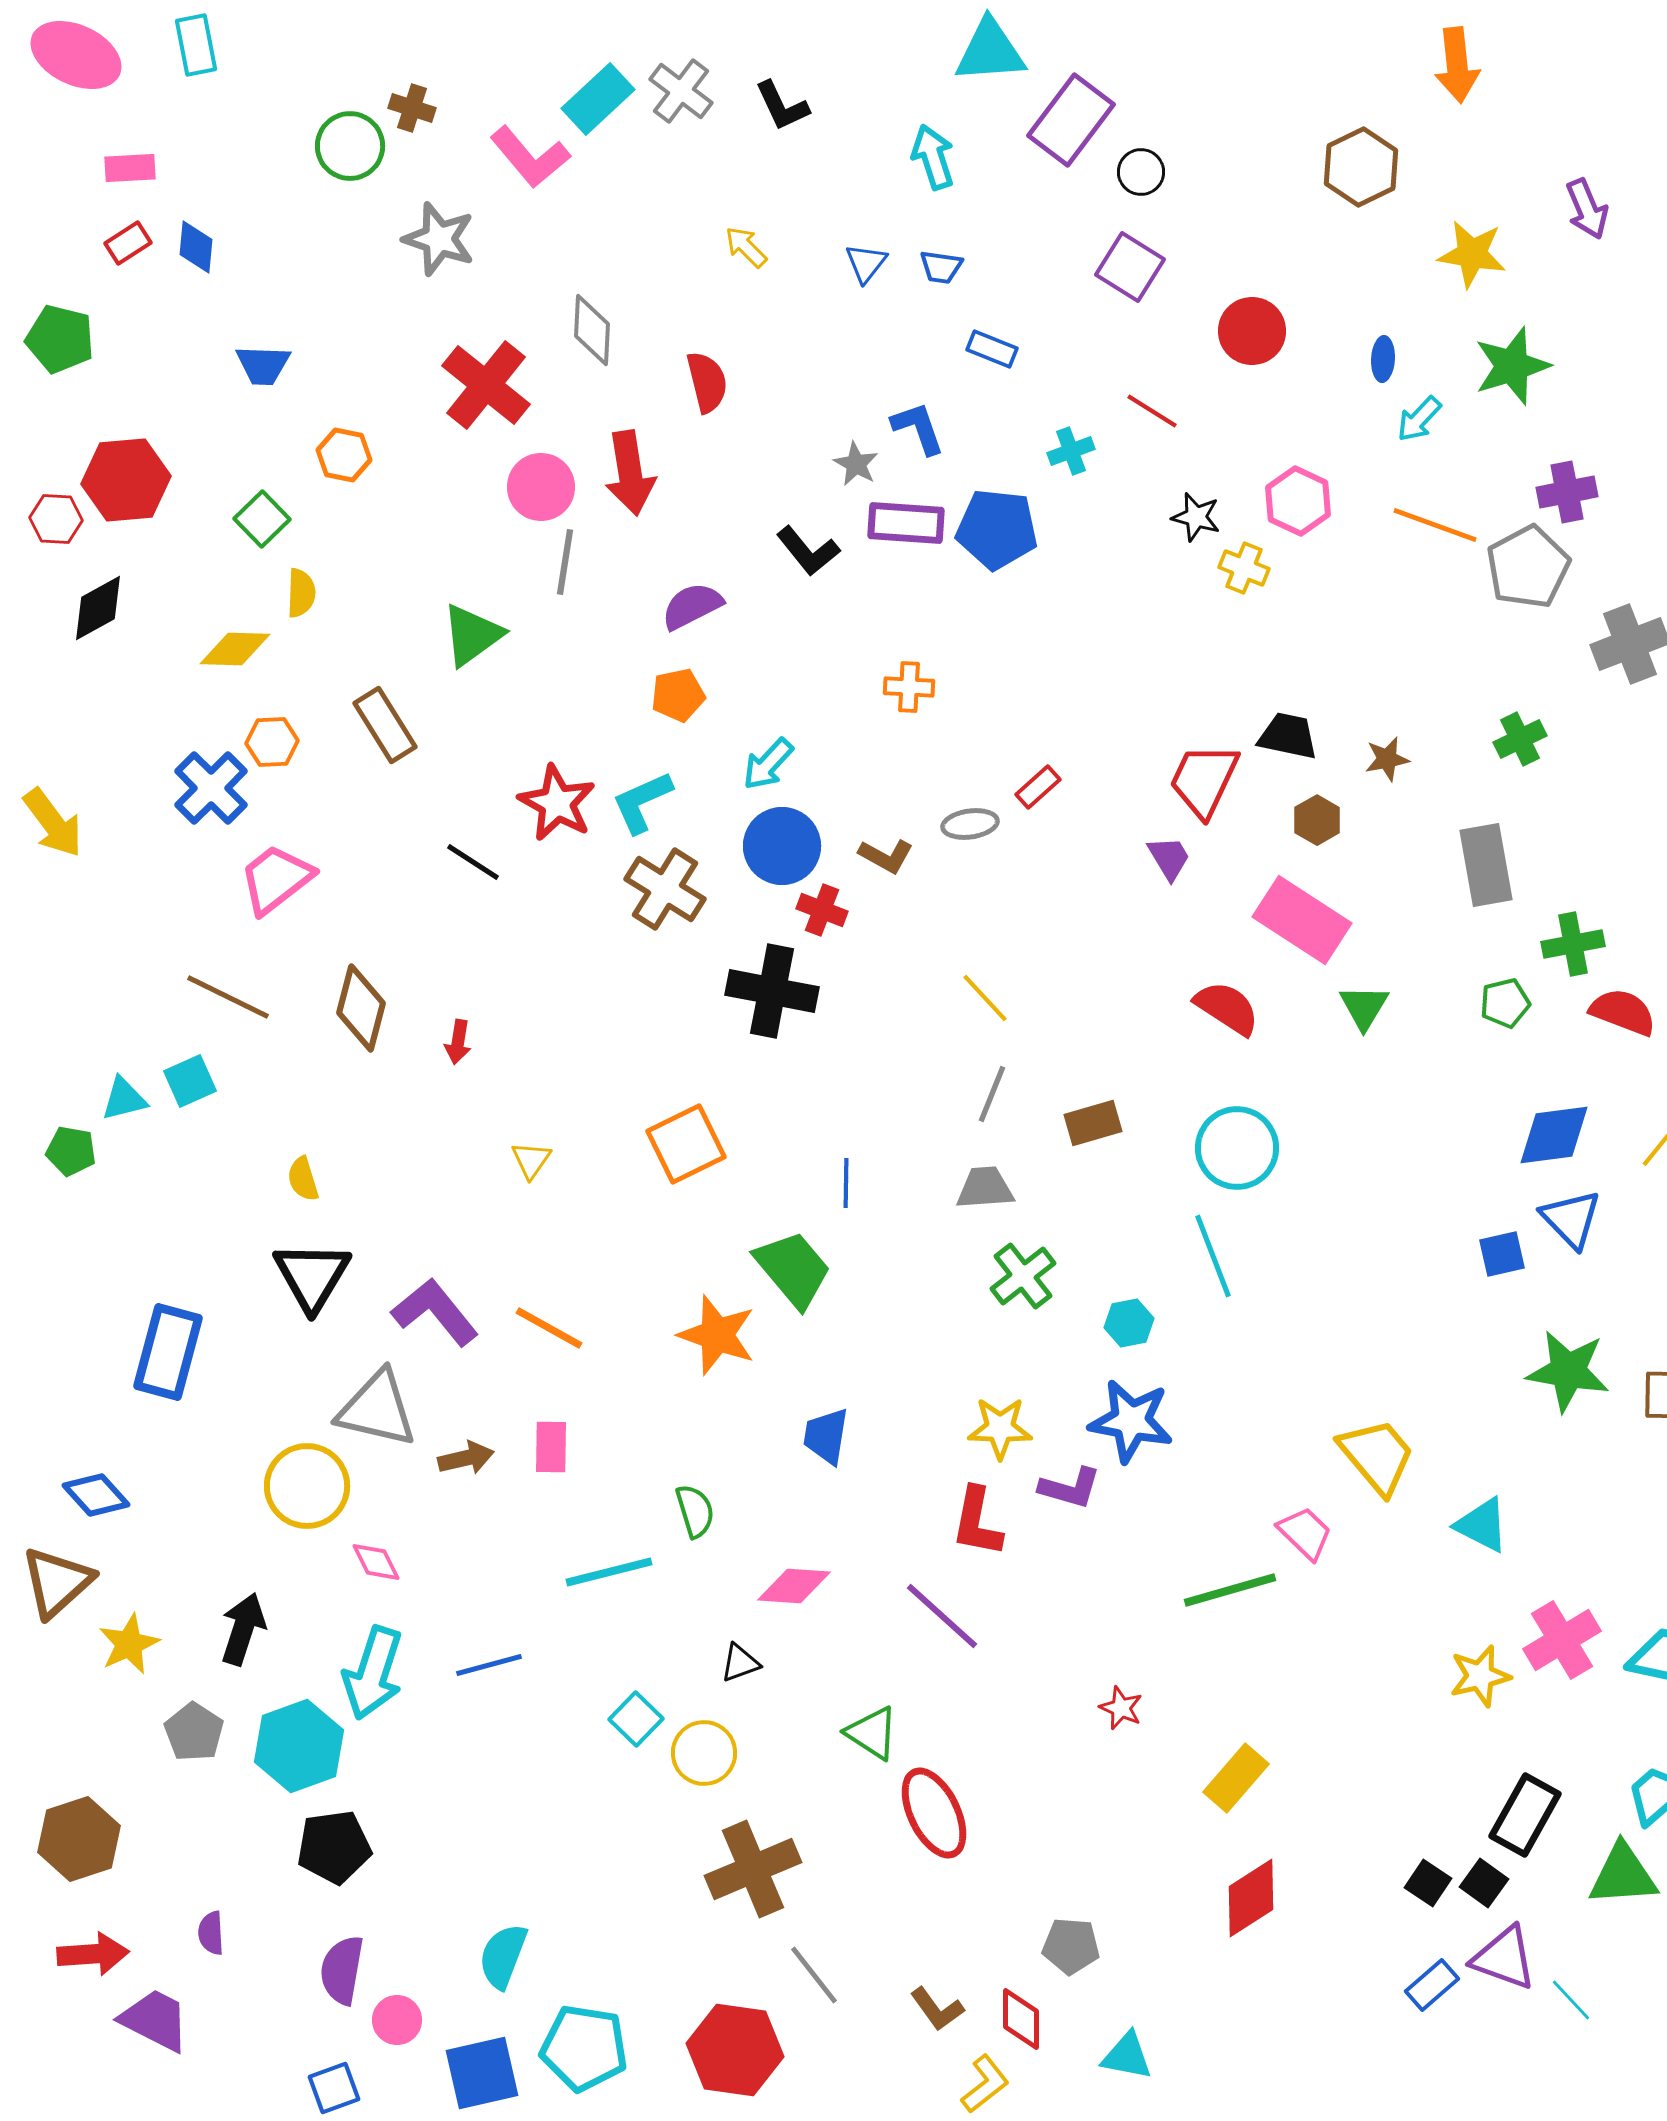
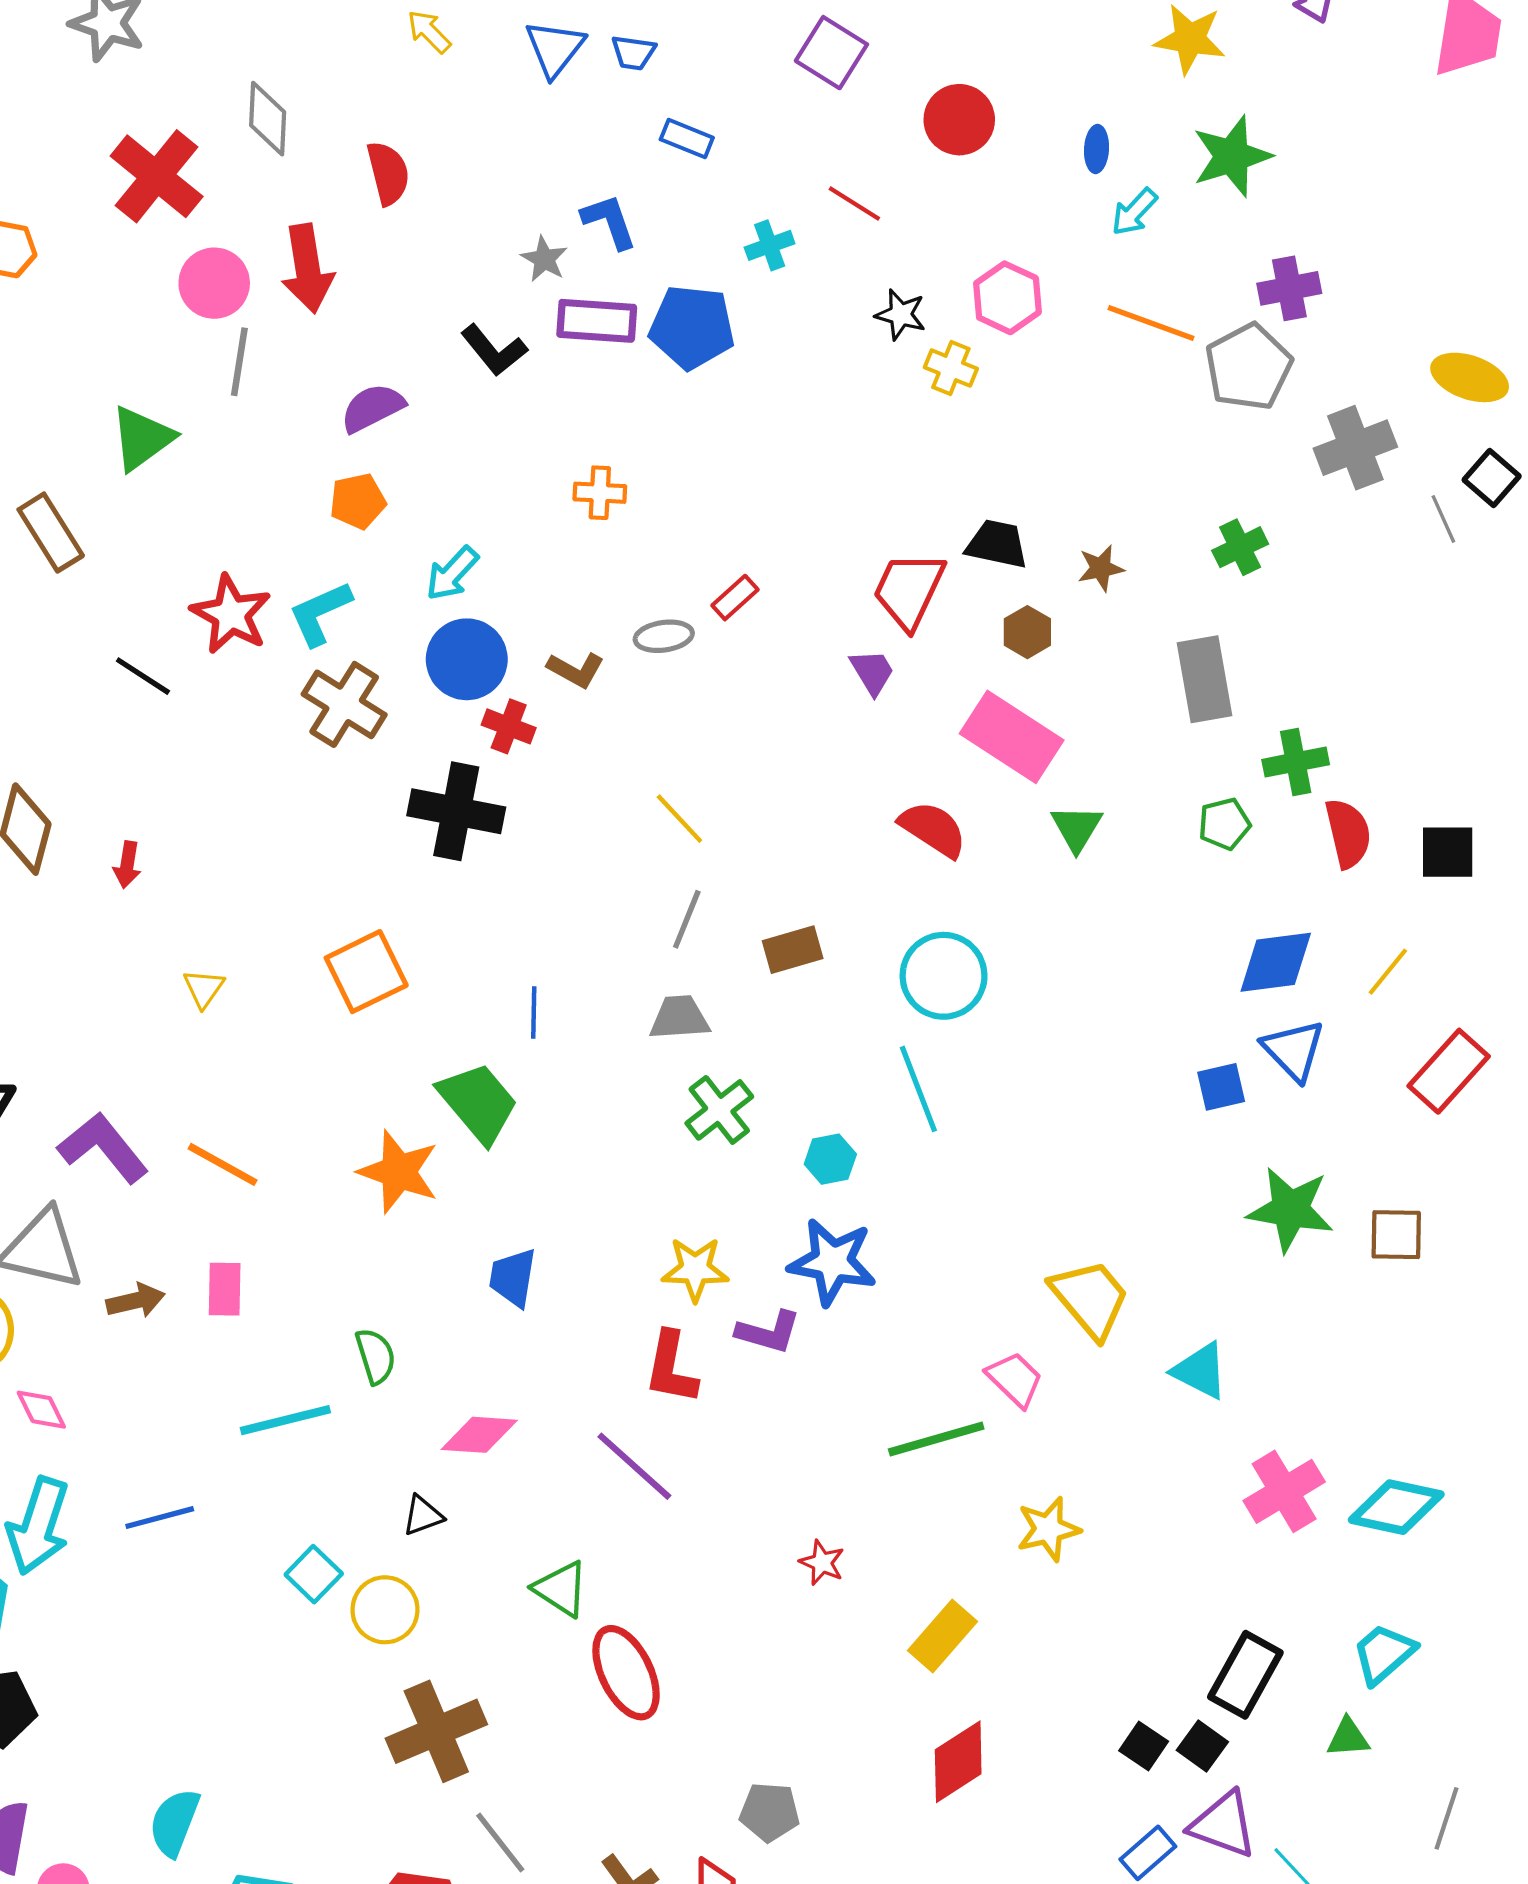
blue triangle: (866, 263) -> (555, 48), size x1.4
red semicircle: (1623, 1012) -> (1348, 833), turned 56
yellow star: (1480, 1676) -> (1048, 1529), moved
green triangle: (1623, 1875) -> (1348, 1738), size x0.6

